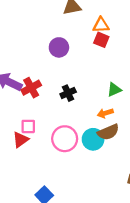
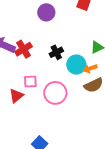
pink square: (28, 126) -> (30, 82), moved
cyan circle: (93, 139) -> (76, 65), moved

